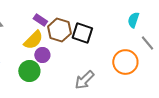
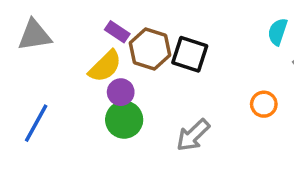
orange circle: (125, 62) -> (264, 104), size x0.6
green circle: (29, 71) -> (124, 120), moved

